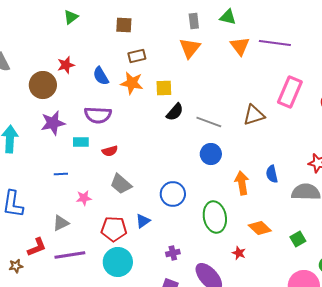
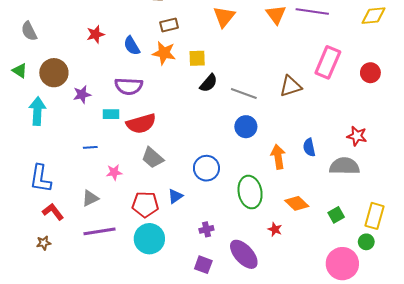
brown circle: (43, 85) -> (54, 73), moved
purple star: (53, 123) -> (82, 94), size x0.7
red semicircle: (110, 151) -> (141, 124), size x1.8
red L-shape: (37, 247) -> (53, 212), moved, turned -105

